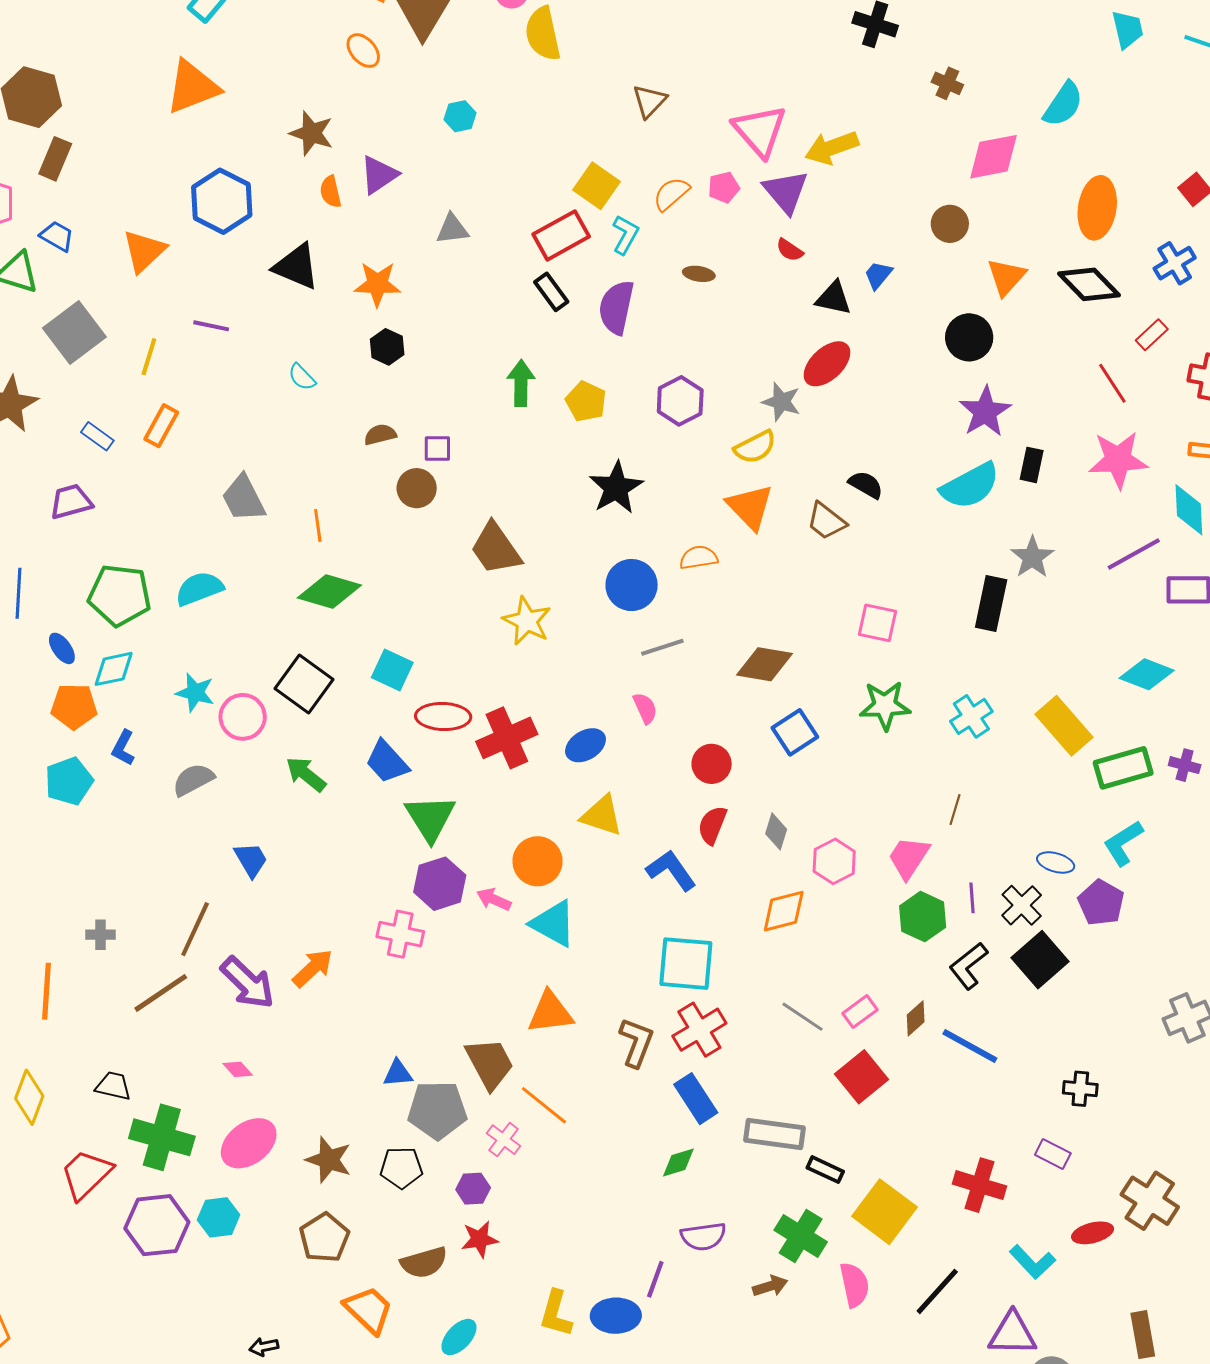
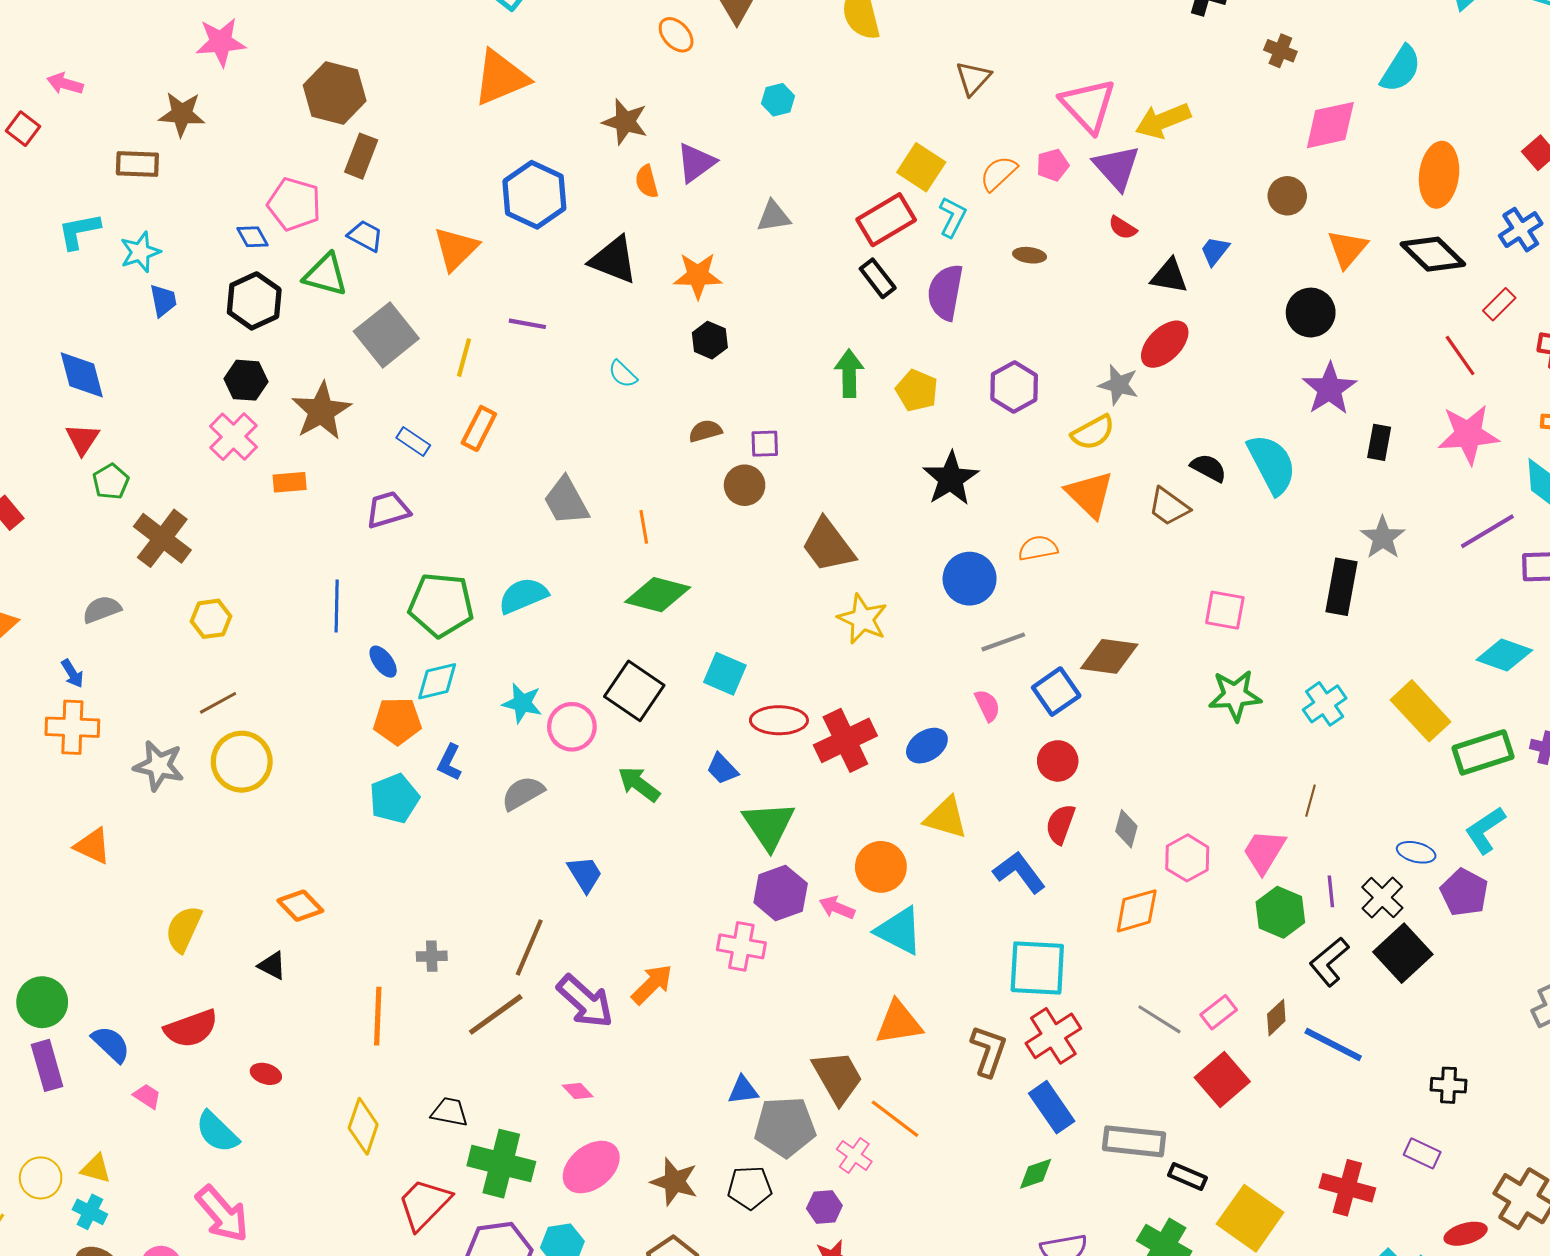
cyan semicircle: (970, 486) -> (1272, 464), moved, turned -88
blue square: (795, 732) -> (1056, 692), moved
blue trapezoid: (387, 762) -> (722, 769), size x0.7

